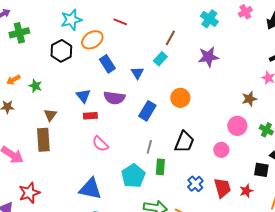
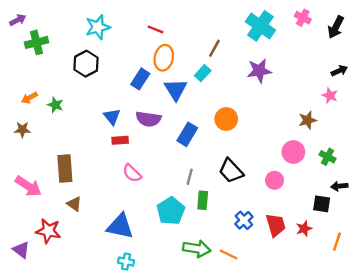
pink cross: (245, 12) -> (303, 18), turned -32
cyan cross: (209, 19) -> (260, 26), size x1.4
orange ellipse: (92, 40) -> (164, 58), moved, turned -45
blue rectangle: (107, 64) -> (140, 79), turned 66
blue triangle: (137, 73) -> (176, 90), size x1.5
brown triangle: (50, 115) -> (74, 204), moved, turned -32
black trapezoid: (184, 142) -> (231, 171), turned 115
red star: (29, 193) -> (48, 231), turned 30

